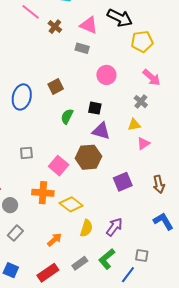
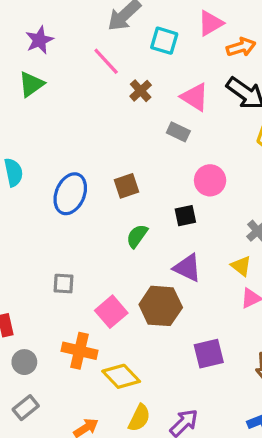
black square: (95, 108) -> (185, 216), moved, turned -32
yellow triangle: (134, 125) -> (241, 266), turned 40

